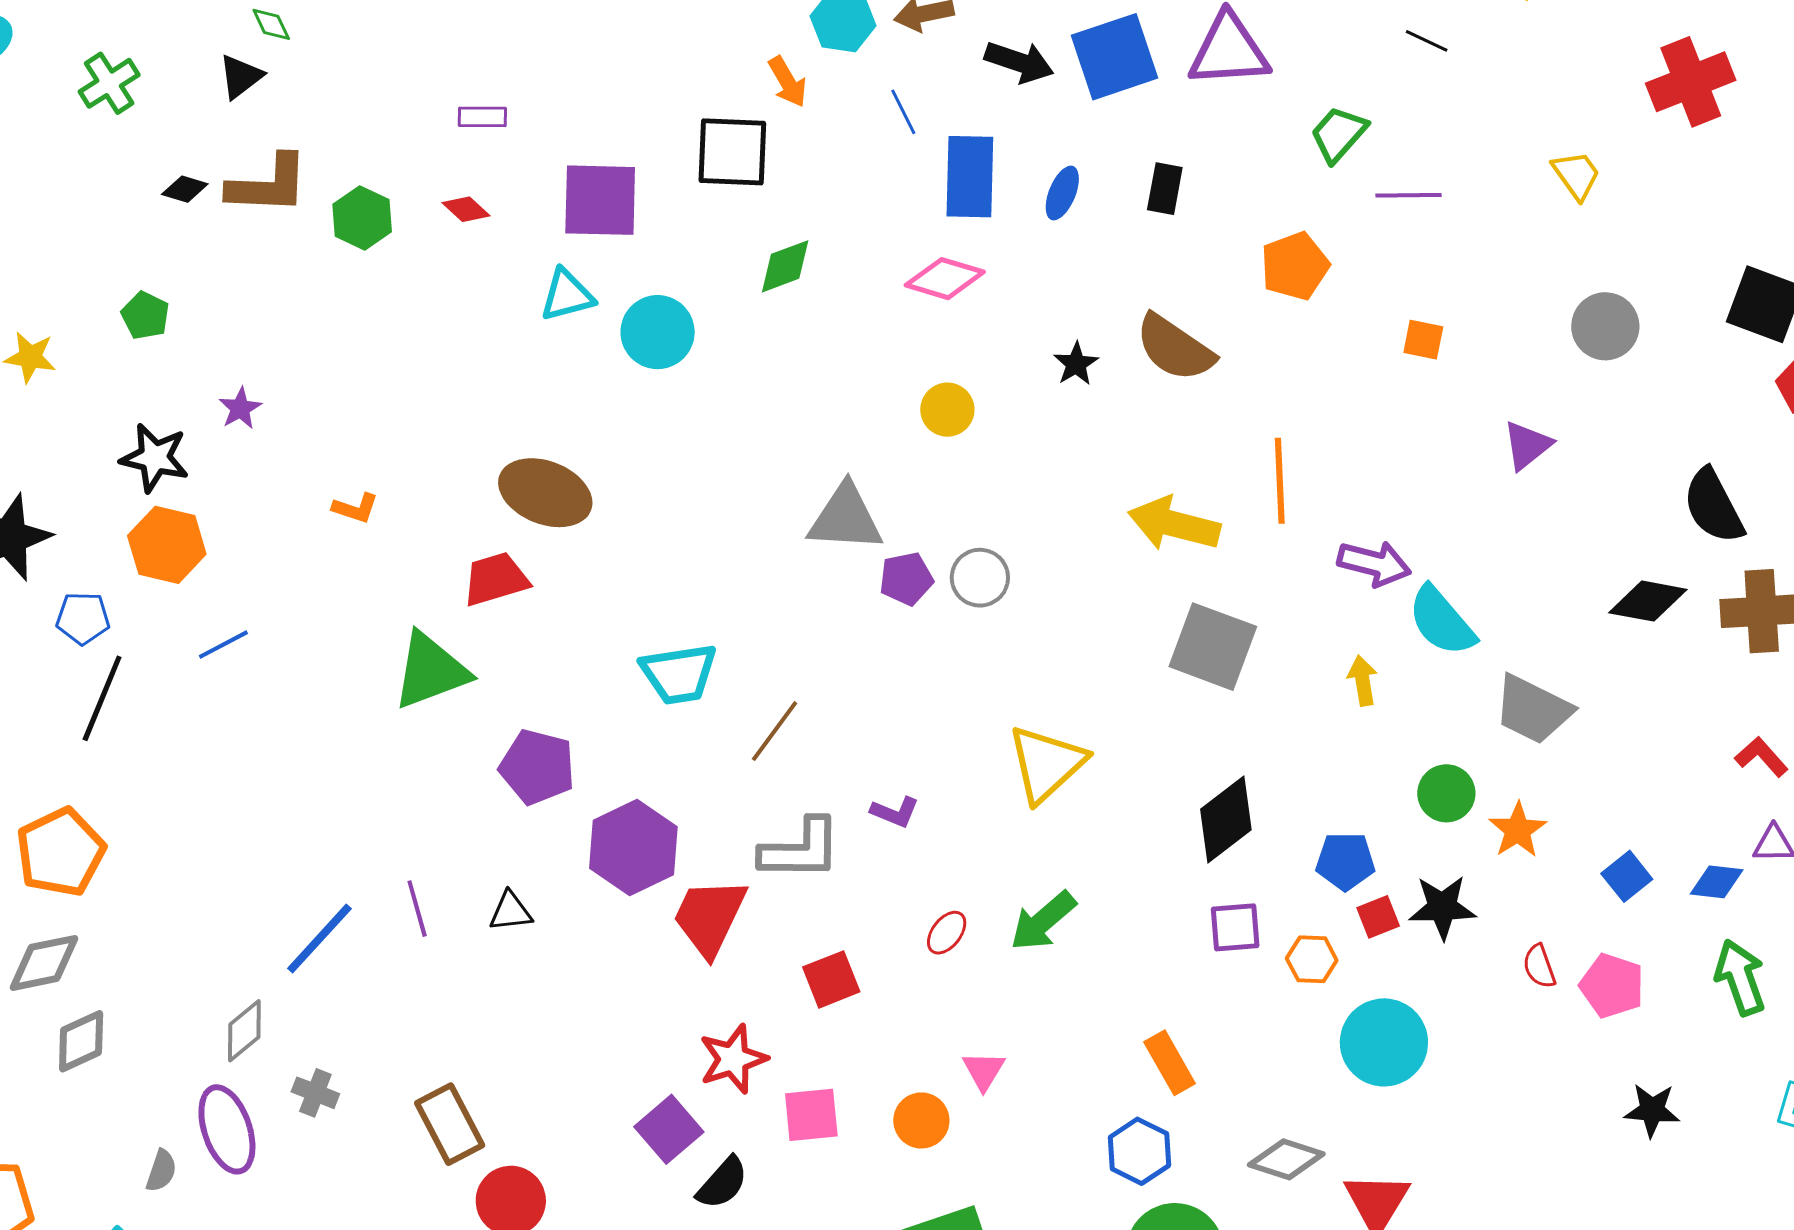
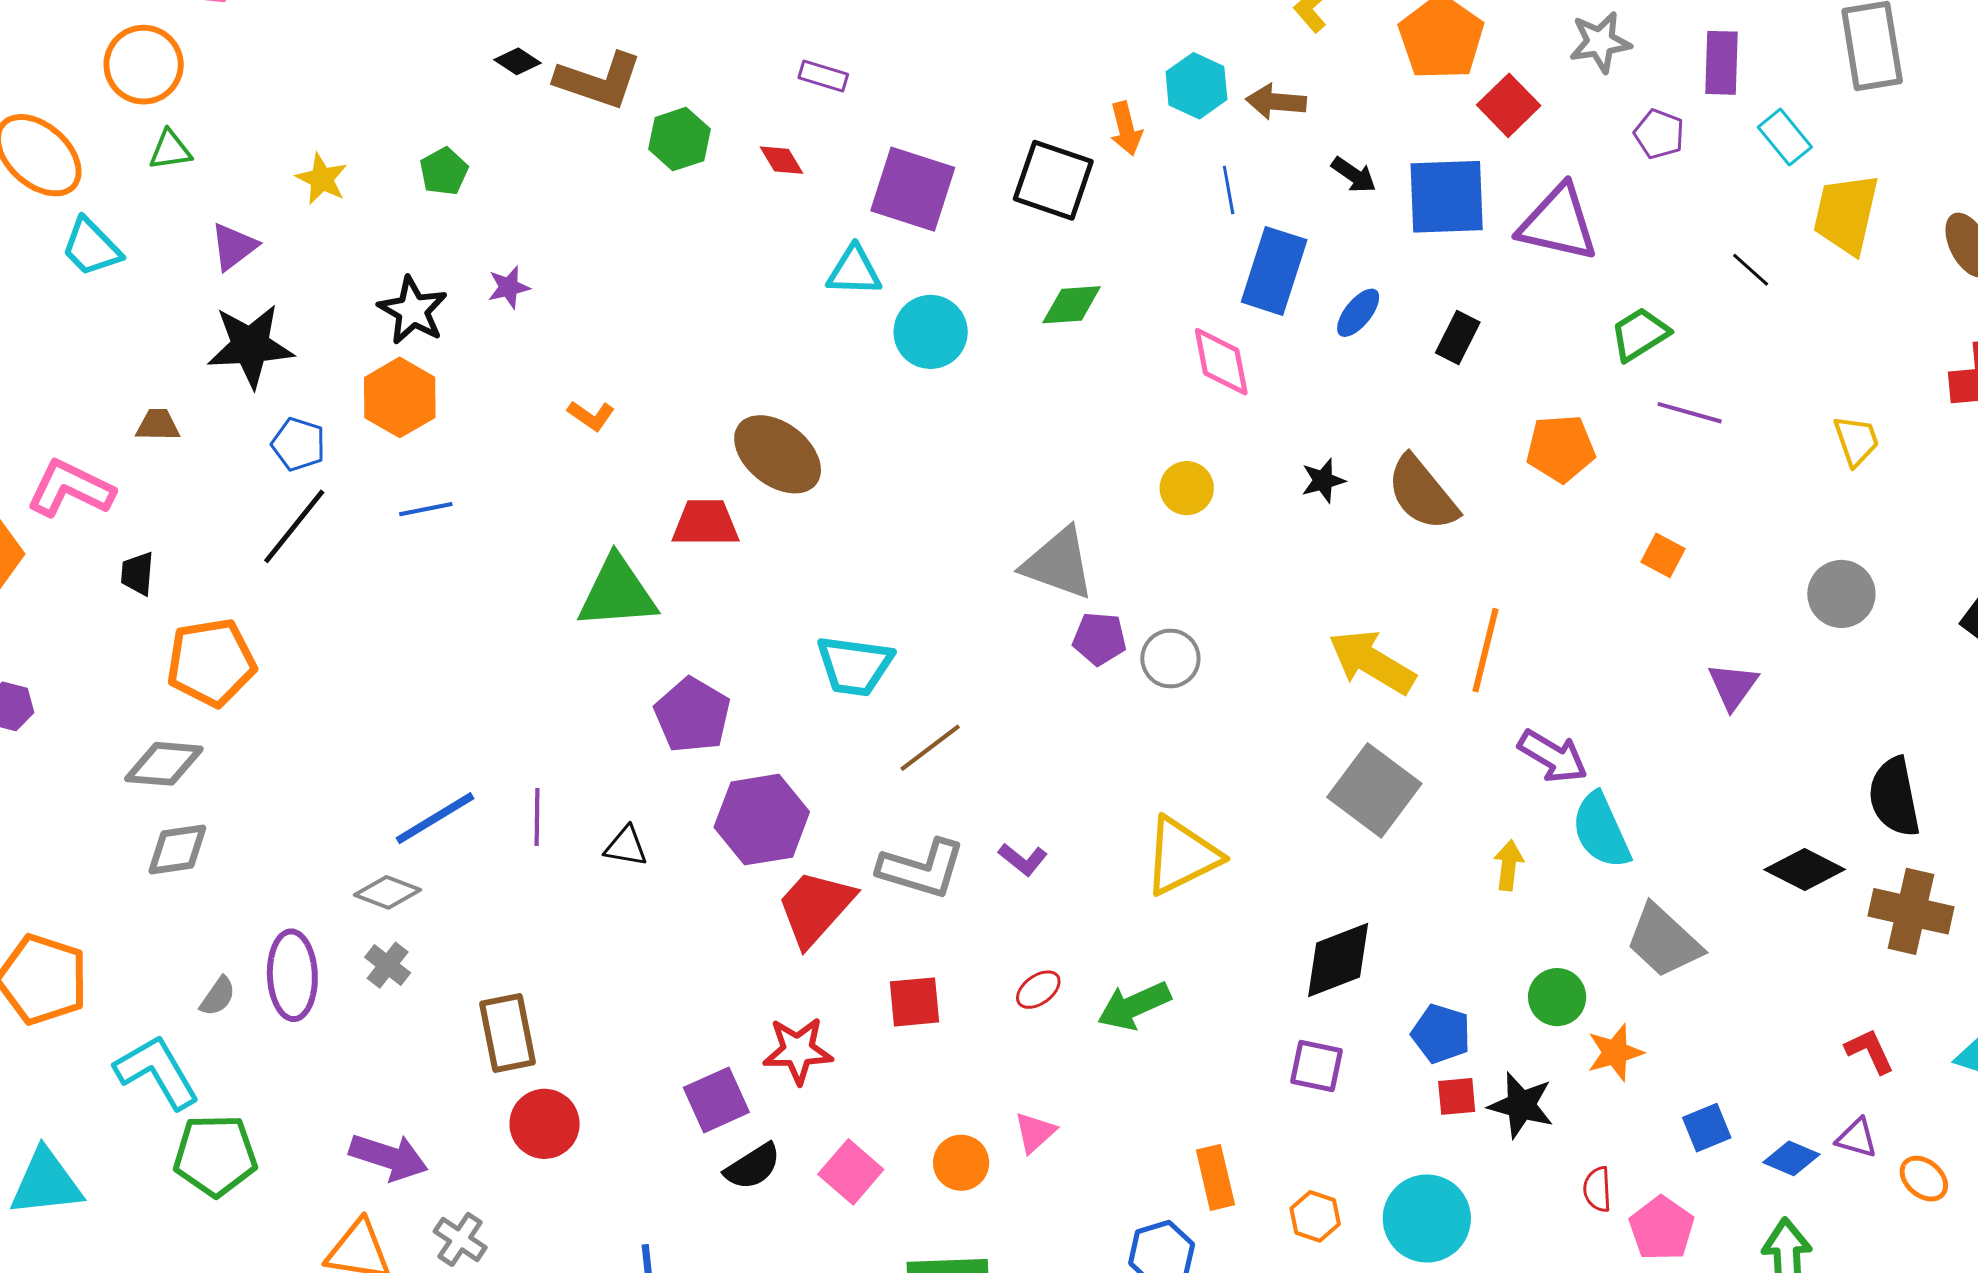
black arrow: (1019, 62) -> (1354, 175), size x0.7
pink diamond: (945, 279) -> (1221, 362), turned 46
purple triangle: (1527, 445) -> (1733, 686), turned -32
orange hexagon: (1312, 959) -> (1315, 1216), moved
gray diamond: (244, 1031) -> (387, 892), moved, turned 44
pink square: (811, 1115) -> (851, 1172), moved, turned 30

